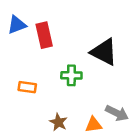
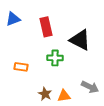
red rectangle: (44, 35) -> (46, 27), moved
orange triangle: (93, 125) -> (64, 96), moved

